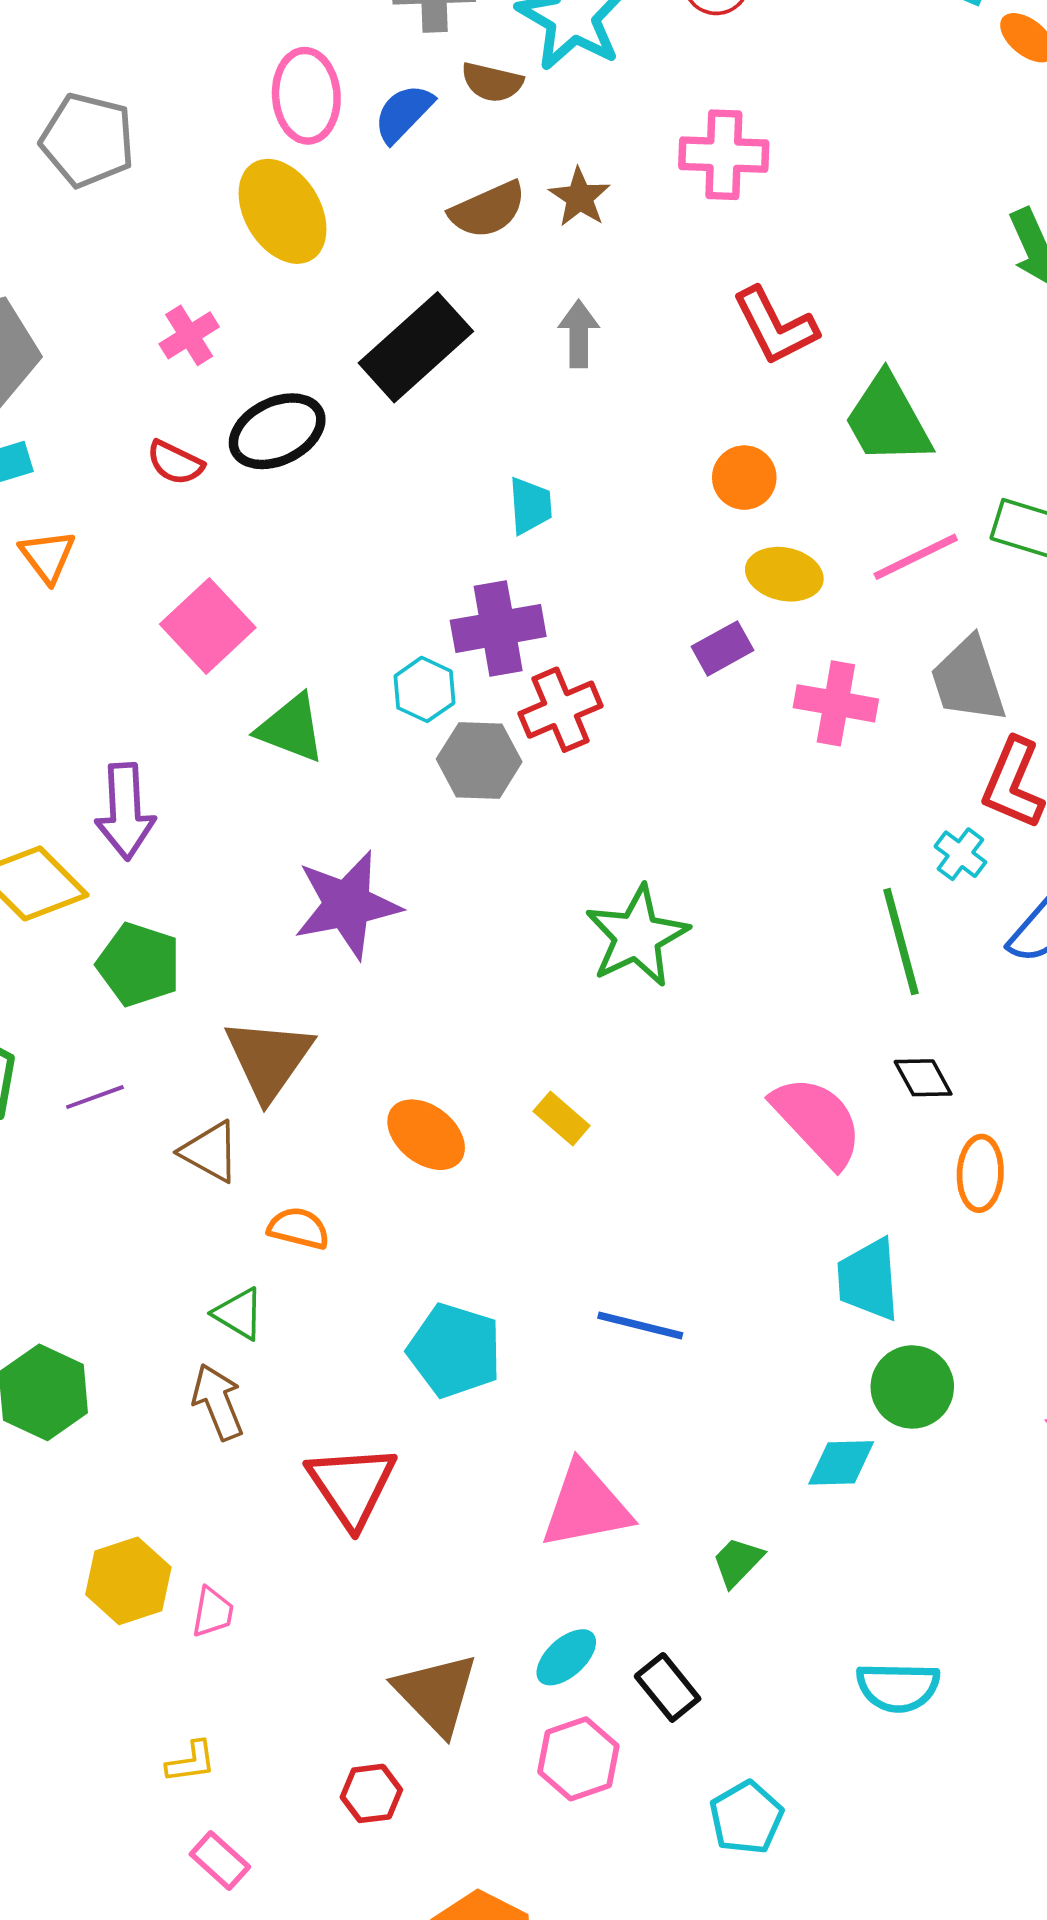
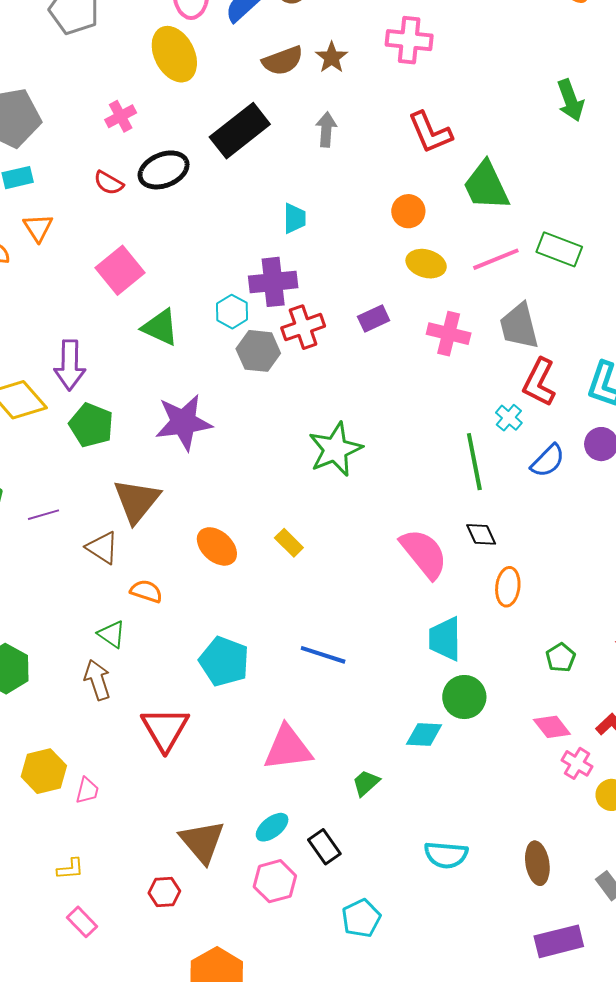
purple rectangle: (723, 648) -> (374, 319), moved
green pentagon: (139, 965) -> (91, 425), moved

